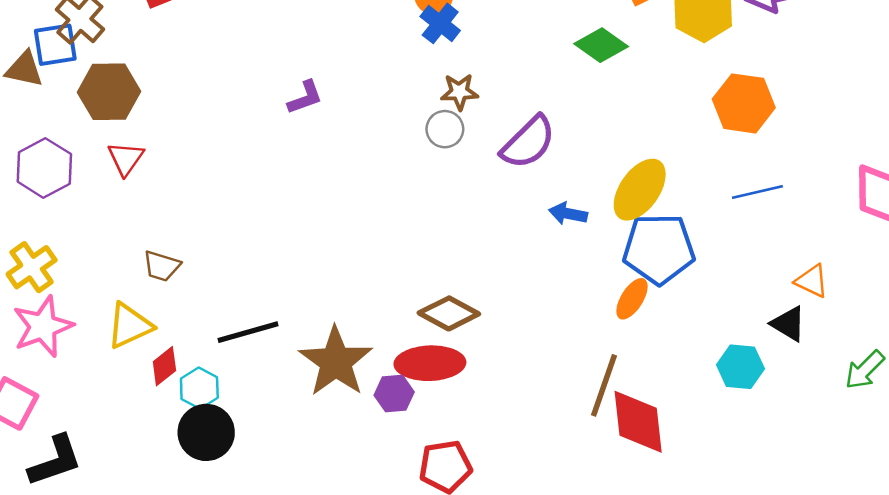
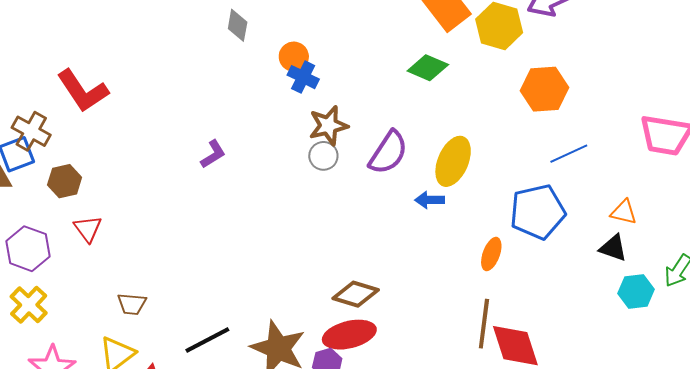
brown hexagon: (109, 92) -> (65, 181), size x0.7
brown star: (459, 92) -> (328, 126), size x1.4
yellow ellipse: (640, 190) -> (453, 161), moved
blue pentagon: (659, 249) -> (538, 212), moved
yellow cross: (32, 267) -> (29, 305), moved
cyan hexagon: (740, 367) -> (636, 291), moved

